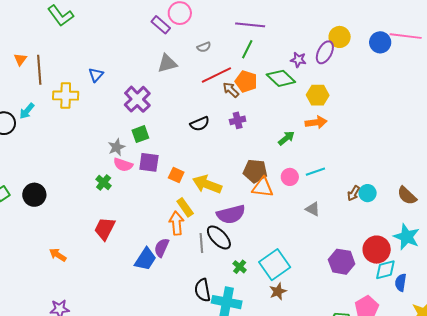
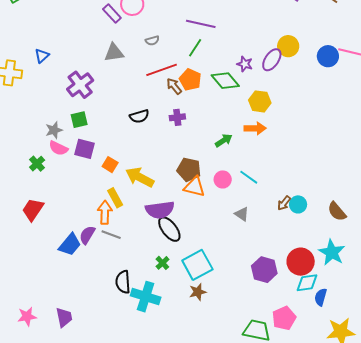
cyan line: (315, 172) -> (249, 177), turned 48
black ellipse: (219, 237) -> (169, 229), moved
gray line: (201, 243) -> (111, 235), moved, turned -72

